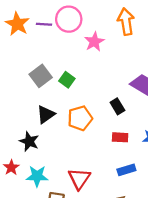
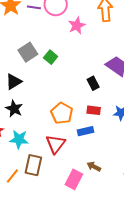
black triangle: (46, 114) -> (14, 82), moved
orange pentagon: (80, 118) -> (62, 113), moved, turned -30
blue rectangle: (126, 170) -> (86, 131), moved

